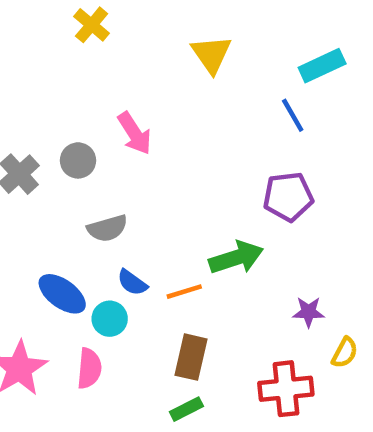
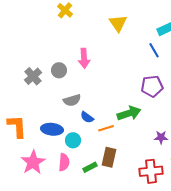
pink arrow: (134, 133) -> (84, 58), turned 30
blue semicircle: (132, 283) -> (87, 117), moved
blue ellipse: (62, 294) -> (52, 129), turned -30
green rectangle: (186, 409) -> (90, 167), moved

